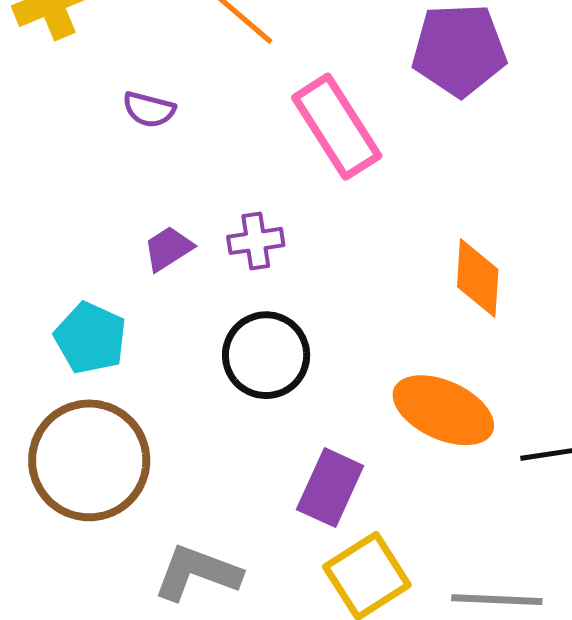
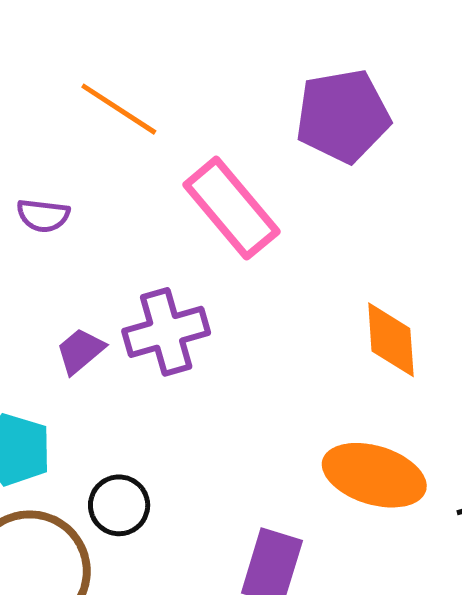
purple cross: (256, 241) -> (166, 332), size x1.5
black circle: (266, 355) -> (119, 505), moved, size x0.7

